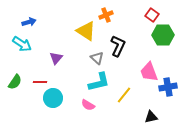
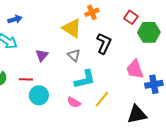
red square: (152, 15) -> (131, 17), moved
gray triangle: (97, 58) -> (74, 55), moved
yellow line: (124, 95) -> (102, 99), moved
black triangle: (151, 117) -> (137, 114), size x1.5

